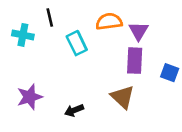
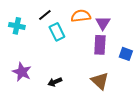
black line: (50, 17) -> (45, 15), moved, turned 64
purple star: (30, 97) -> (22, 72), turned -30
brown triangle: (122, 97) -> (100, 81), moved

